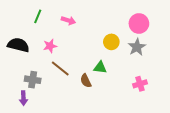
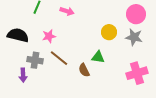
gray star: (137, 47) -> (134, 37), turned -30
gray cross: (33, 80) -> (35, 60), moved
pink cross: (140, 84) -> (137, 73), size x1.5
purple arrow: (23, 98) -> (23, 75), moved

